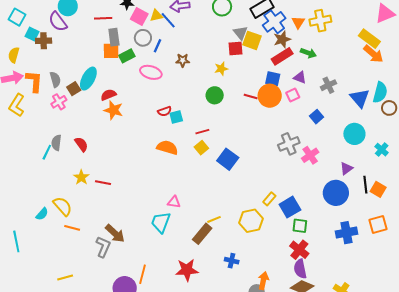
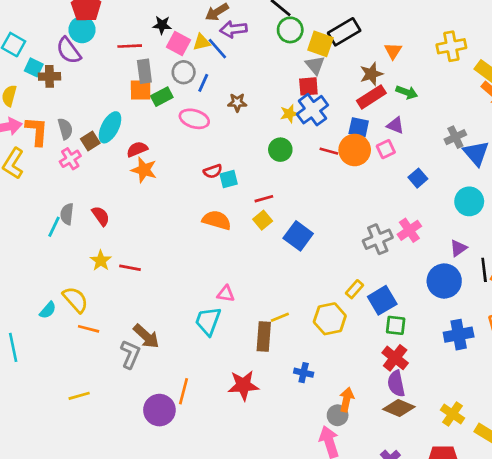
yellow cross: (320, 21) -> (451, 46), moved
blue cross: (274, 22) -> (312, 110), moved
yellow square: (252, 40) -> (320, 44), moved
gray cross: (328, 85) -> (455, 137), moved
gray cross: (289, 144) -> (378, 239), moved
brown rectangle: (202, 234) -> (264, 337), turned -35

